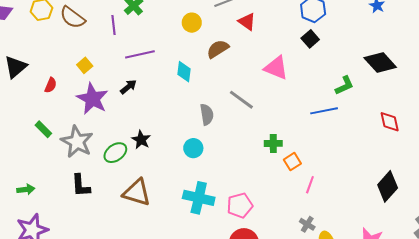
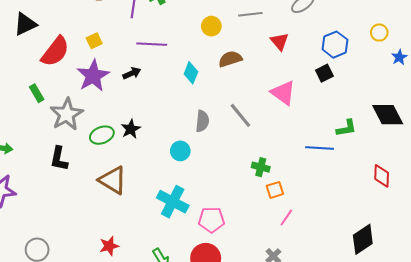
red triangle: (247, 22) -> (279, 41), moved
red semicircle: (51, 85) -> (55, 51), size x2.0

